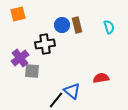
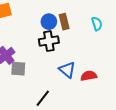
black cross: (45, 44) -> (49, 41), moved
blue triangle: (72, 91) -> (67, 70), moved

